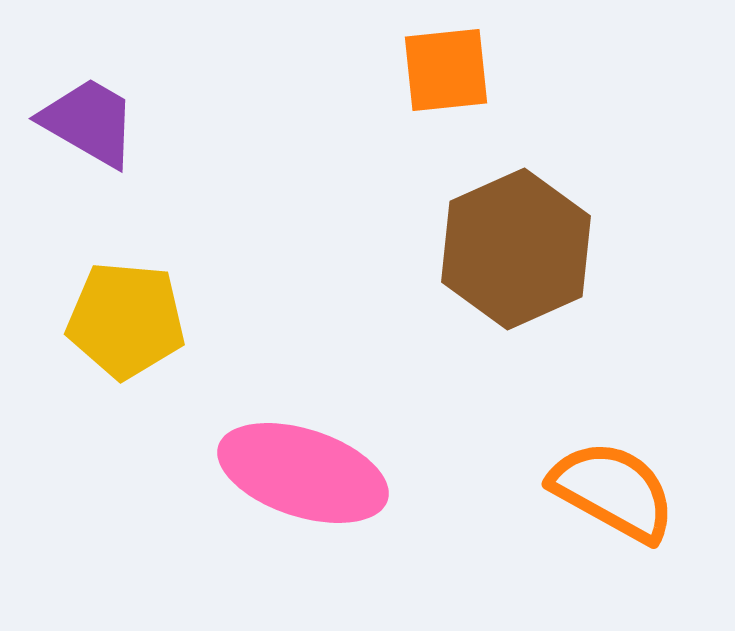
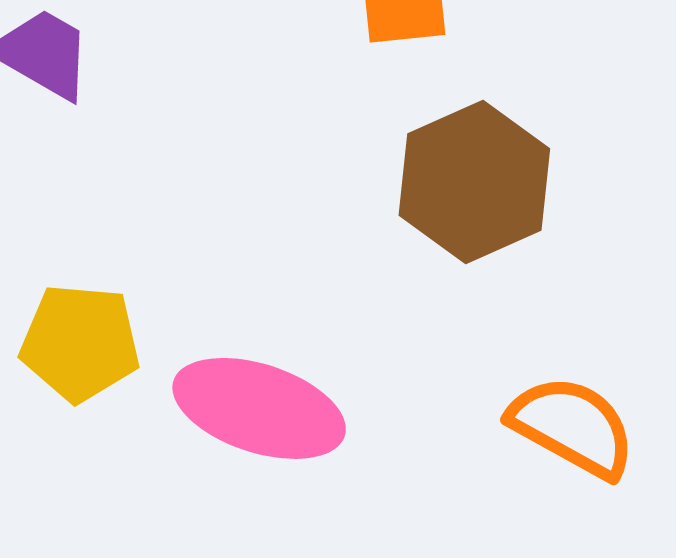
yellow pentagon: (126, 320) -> (80, 343), moved

